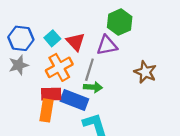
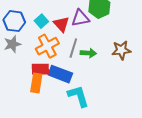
purple triangle: (107, 45) -> (80, 18), moved
brown star: (145, 72) -> (121, 50), turned -30
green arrow: (93, 87) -> (88, 53), moved

